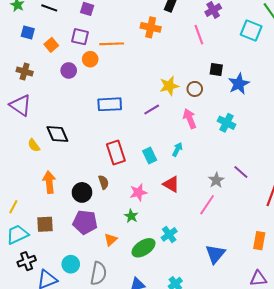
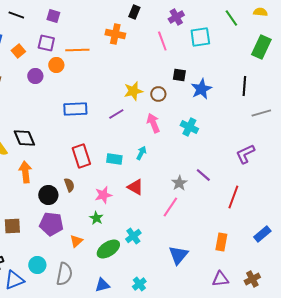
cyan square: (251, 30) -> (200, 37), moved, turned -30
cyan rectangle: (150, 156) -> (114, 159), turned -56
orange arrow: (49, 182) -> (25, 172), moved

